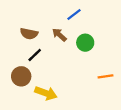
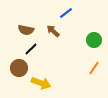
green circle: (85, 43) -> (94, 40), moved
orange line: (105, 76) -> (94, 68), turned -48

